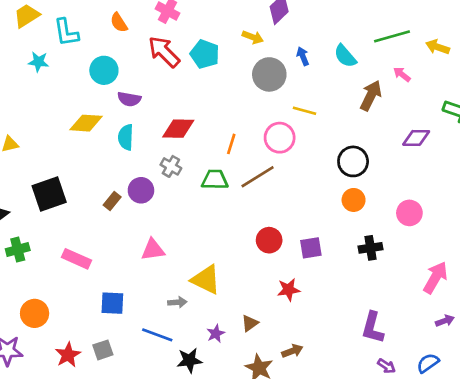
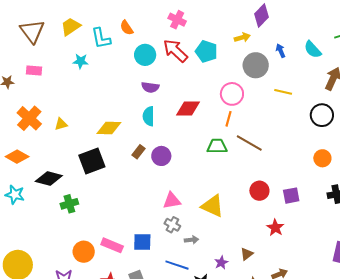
orange semicircle: (119, 23) -> (127, 28), moved
yellow arrow: (253, 37) -> (242, 37), turned -35
cyan circle: (104, 70) -> (145, 55), moved
yellow diamond: (86, 123) -> (109, 128), moved
pink circle: (280, 138) -> (232, 94), moved
black circle: (353, 161) -> (322, 115), moved
gray cross: (171, 166) -> (172, 225), moved
brown line: (258, 177) -> (249, 143), turned 64
brown rectangle: (112, 201) -> (138, 152), moved
pink rectangle: (77, 259) -> (112, 245), moved
yellow triangle: (206, 280) -> (212, 206), moved
red star: (289, 290) -> (275, 228), turned -30

